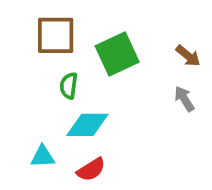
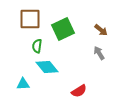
cyan diamond: (87, 125) -> (47, 67), turned 50
red semicircle: (91, 170) -> (79, 91), moved

